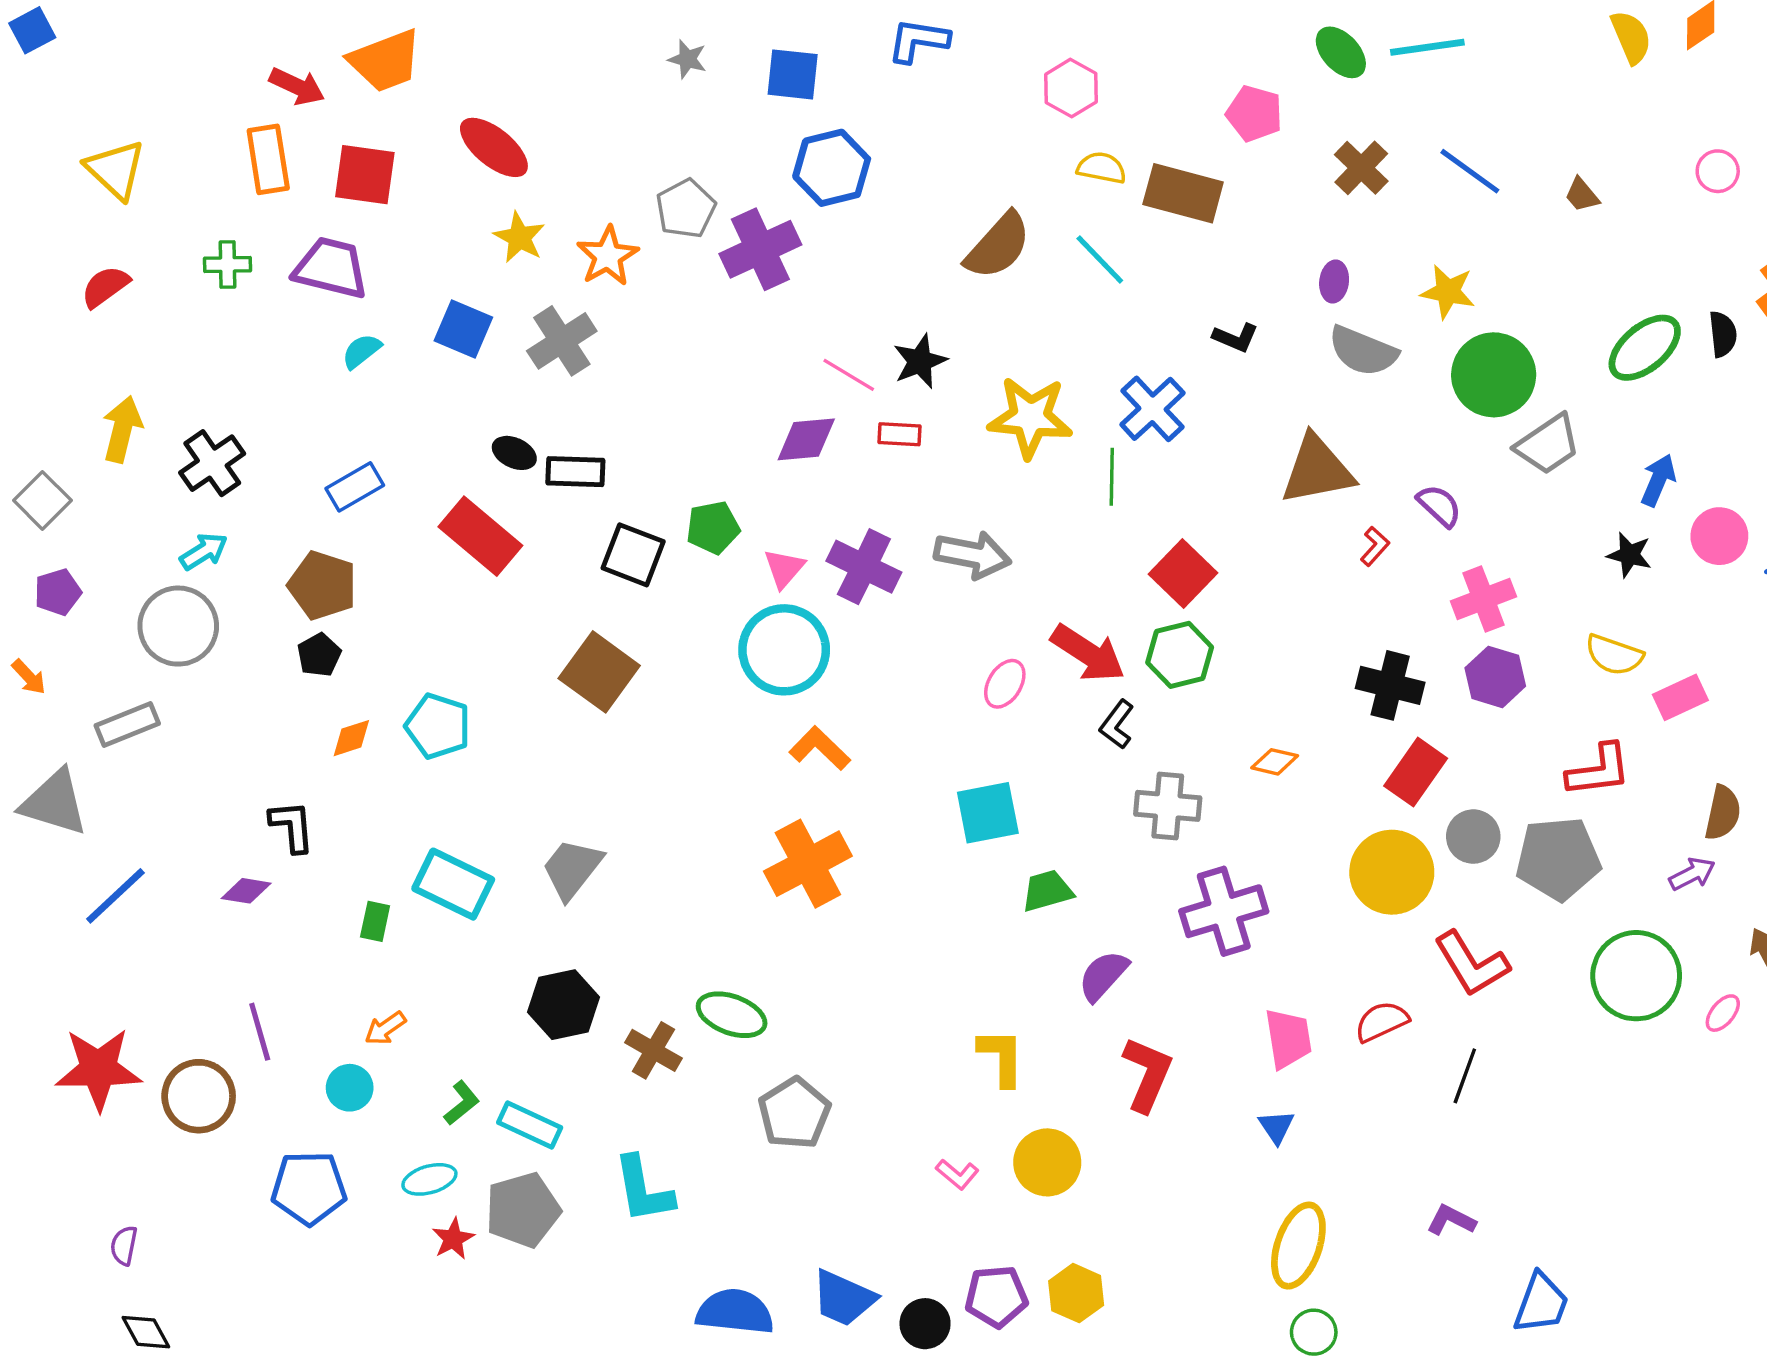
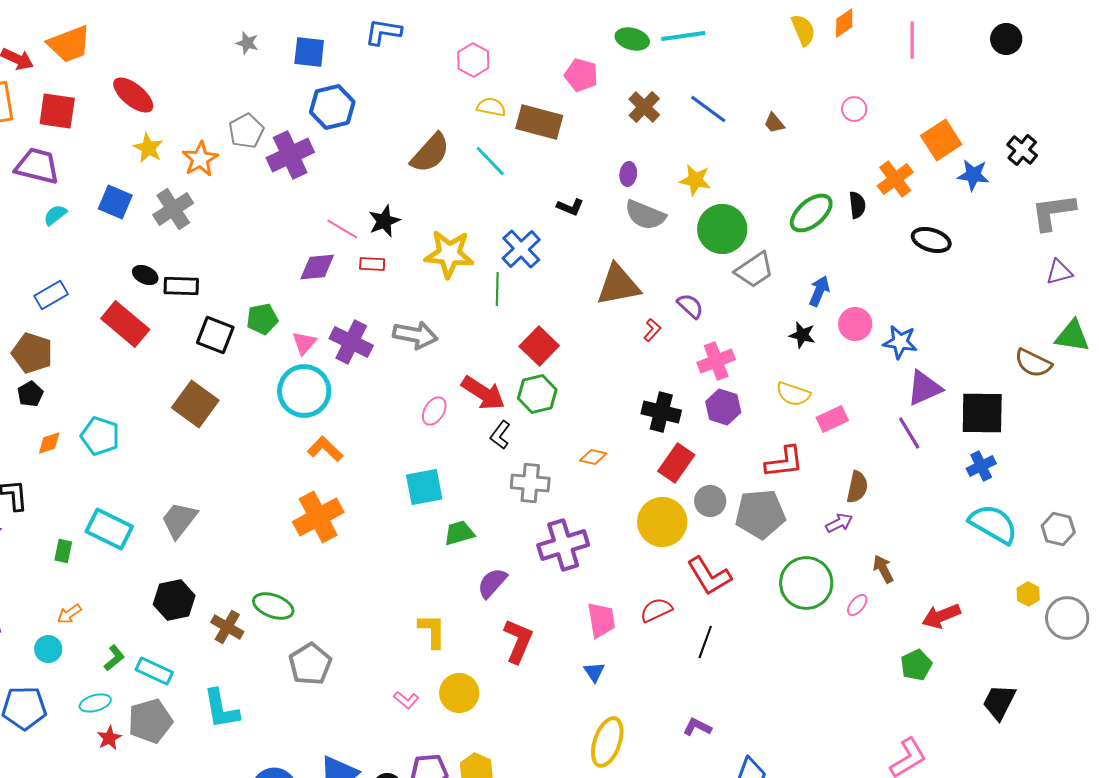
green ellipse: (1341, 52) -> (632, 39), turned -32

